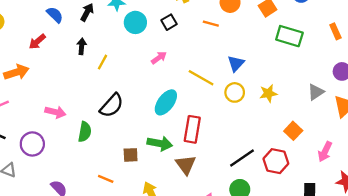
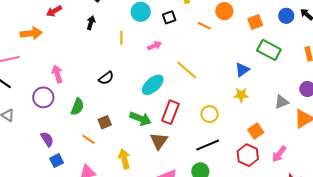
yellow line: (103, 62) -> (121, 38), moved, turned -40
blue triangle: (236, 63) -> (242, 70), moved
yellow circle: (235, 92) -> (210, 114), moved
black semicircle: (112, 105) -> (106, 78), size x0.7
pink arrow: (55, 112) -> (57, 74), turned -132
green semicircle: (85, 132) -> (77, 107), moved
purple circle: (32, 144) -> (43, 97), moved
brown square: (131, 155) -> (105, 122), moved, turned -32
red hexagon: (276, 161) -> (248, 155), moved

